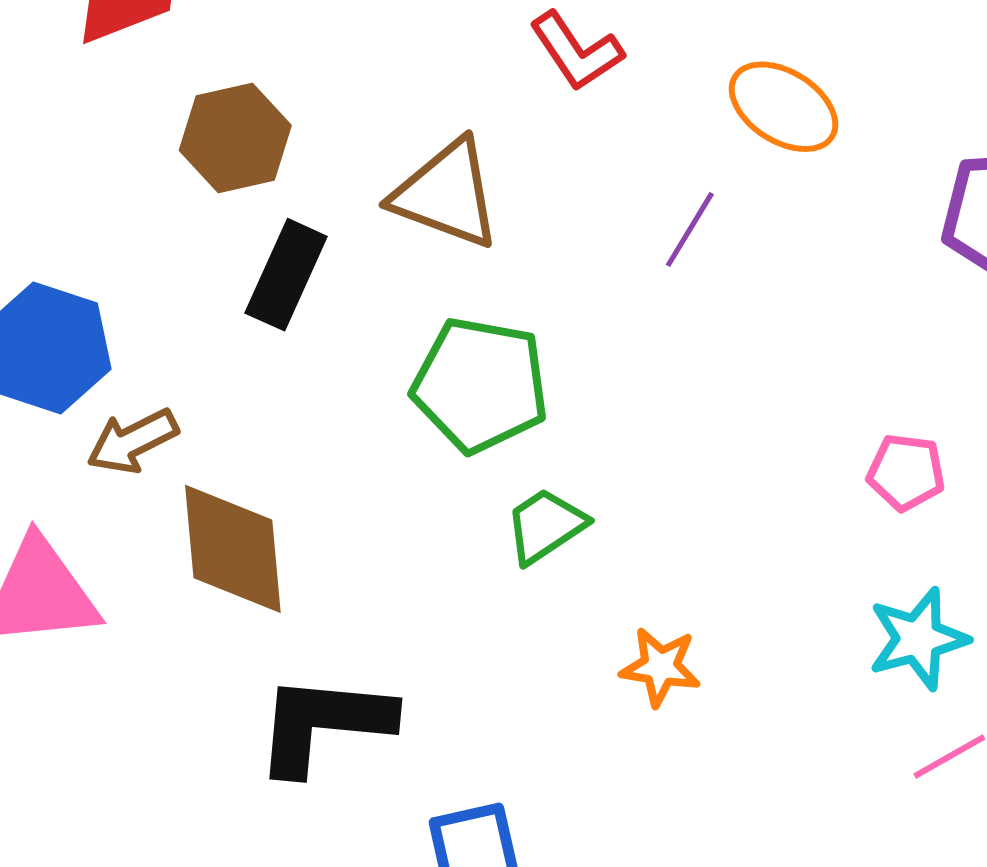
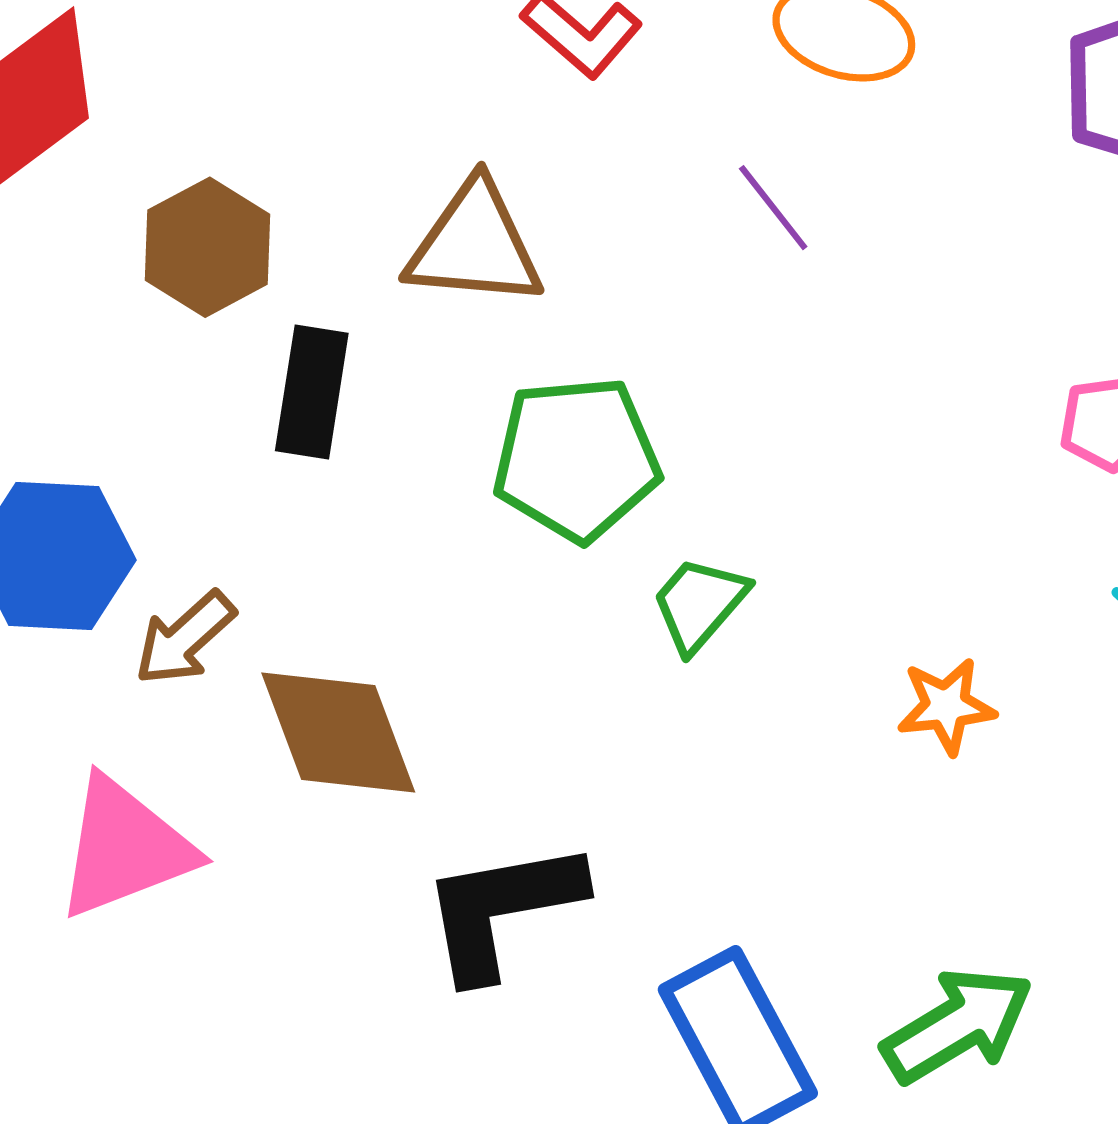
purple line: (690, 230) -> (773, 208), turned -54
orange star: (660, 667) -> (946, 706), moved

